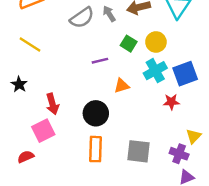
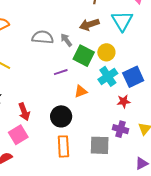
gray arrow: (109, 14) -> (66, 40), moved
gray semicircle: (82, 18) -> (43, 37), turned -135
green square: (129, 44) -> (84, 56), size x1.5
purple cross: (179, 154) -> (121, 129), moved

